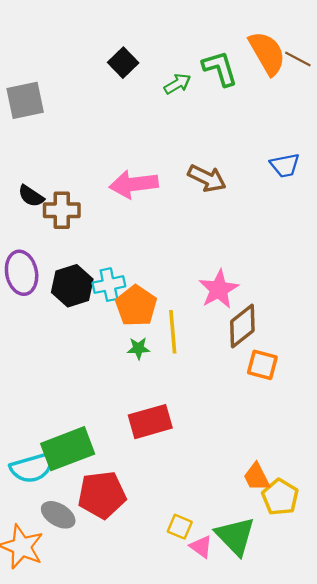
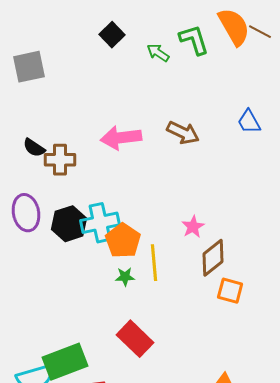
green arrow: (177, 84) -> (158, 53), turned -115
blue trapezoid: (285, 165) -> (249, 122), turned 72
cyan cross: (109, 285) -> (100, 223), size x1.4
pink star: (219, 289) -> (193, 227), size x0.7
red rectangle: (150, 422) -> (135, 339), turned 60

